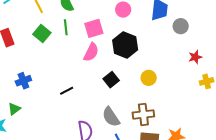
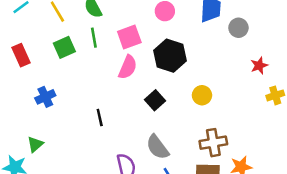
green square: (42, 34) -> (64, 47), turned 30
blue cross: (23, 81) -> (45, 97), moved
black line: (67, 91) -> (100, 117), turned -72
brown cross: (143, 115) -> (213, 143), moved

